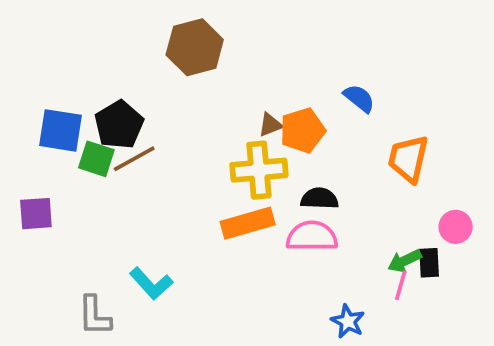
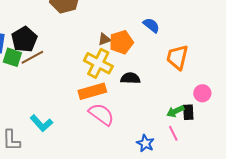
yellow cross: (259, 170) -> (98, 63), turned 32
pink semicircle: (312, 236) -> (101, 114), moved, turned 36
pink line: (401, 285) -> (173, 133), moved, turned -42

